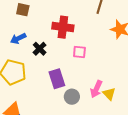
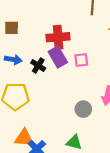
blue arrow: (18, 38) -> (13, 59), turned -133
purple rectangle: (57, 79) -> (58, 57), moved

